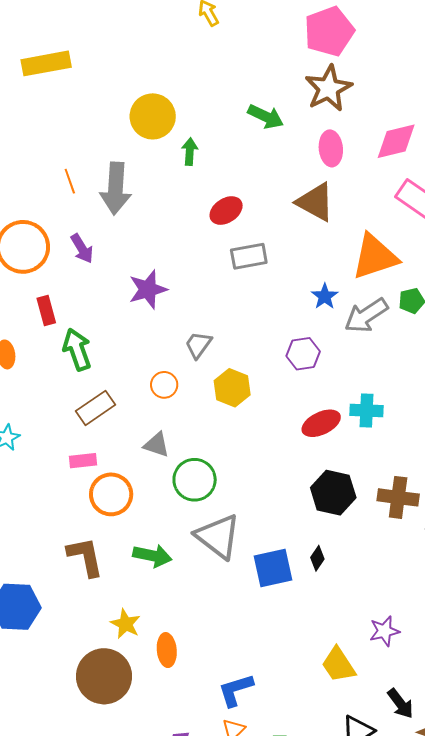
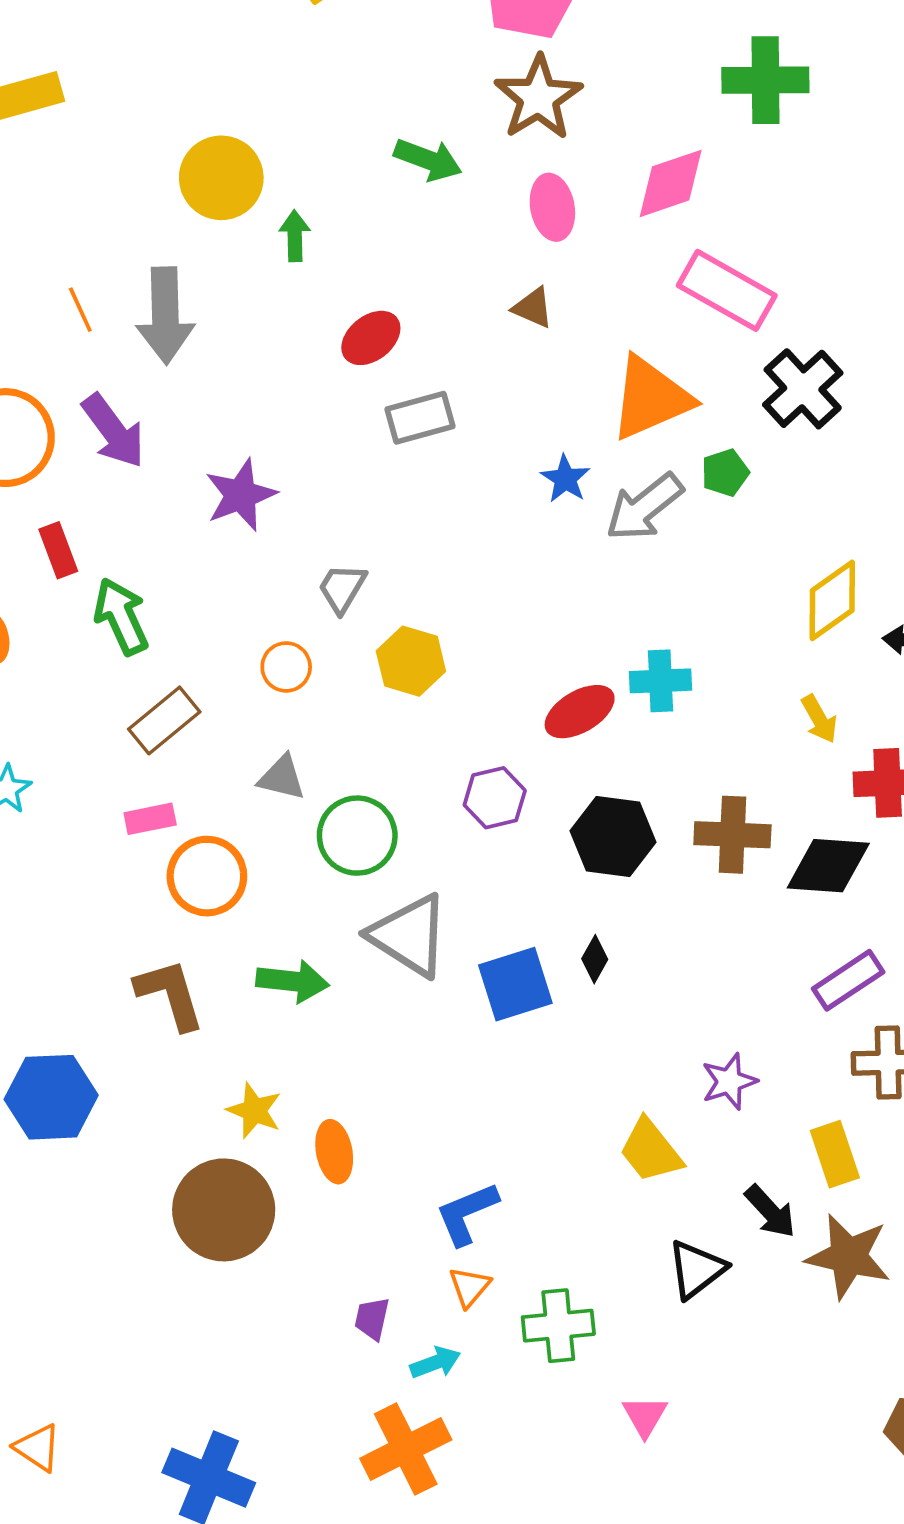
brown triangle: (315, 202) -> (533, 308), size x0.6
purple arrow: (82, 249) -> (113, 431), size x1.4
purple hexagon: (303, 354) -> (495, 798), moved

